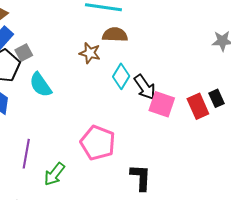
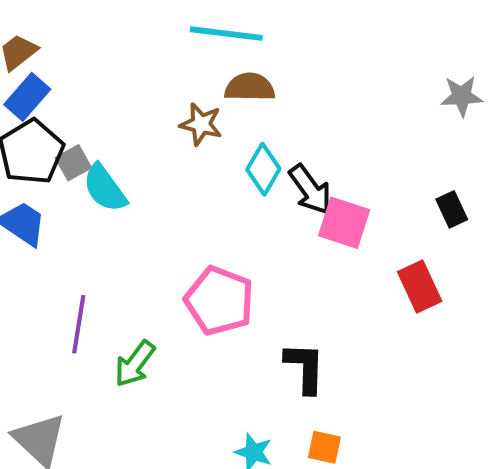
gray square: (24, 53) -> (73, 163), moved
red rectangle: (198, 106) -> (420, 287), moved

